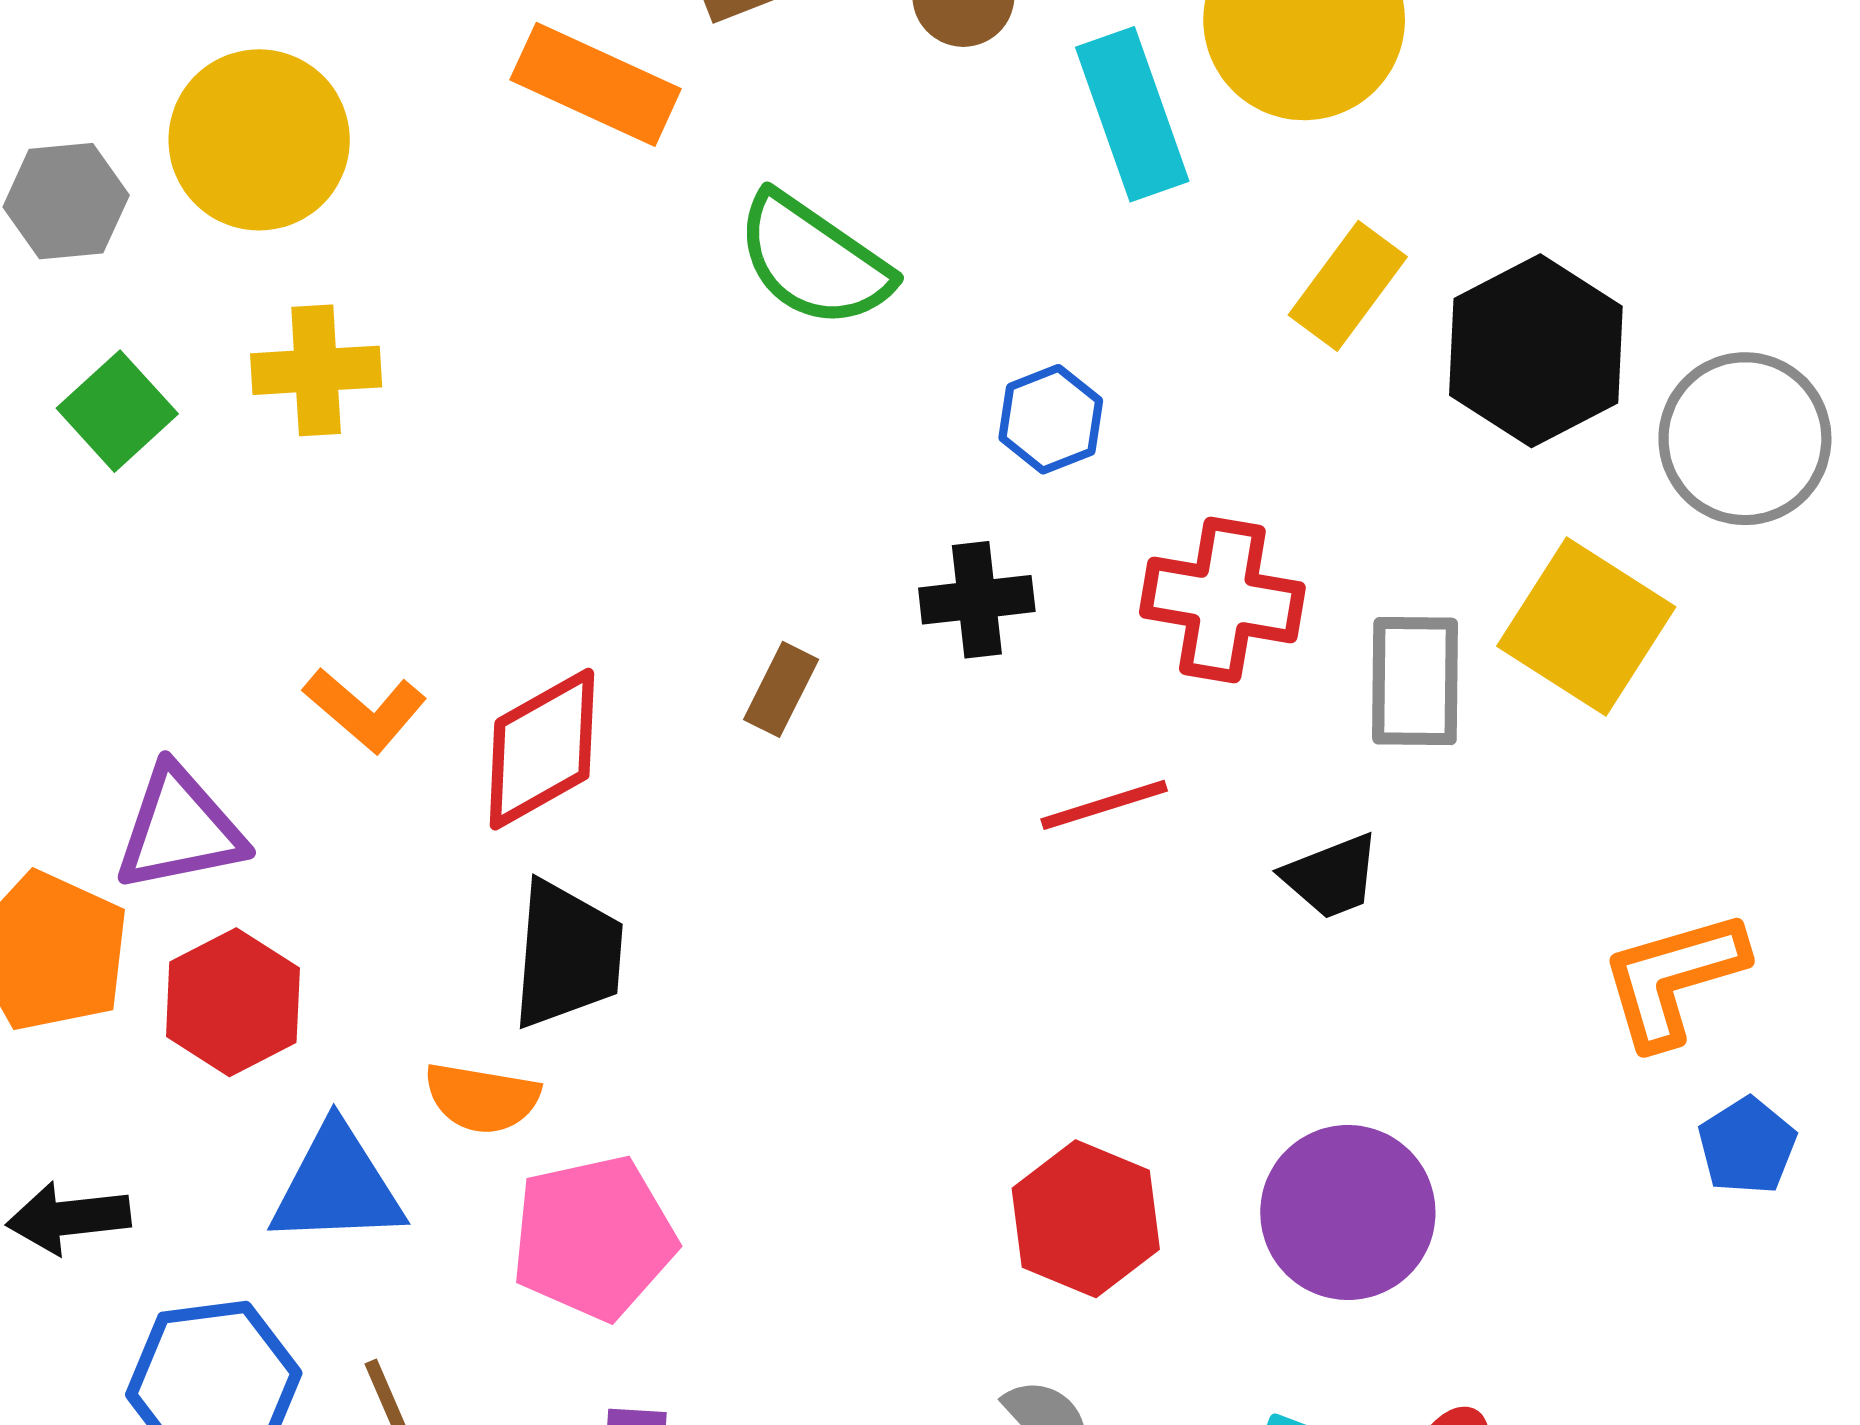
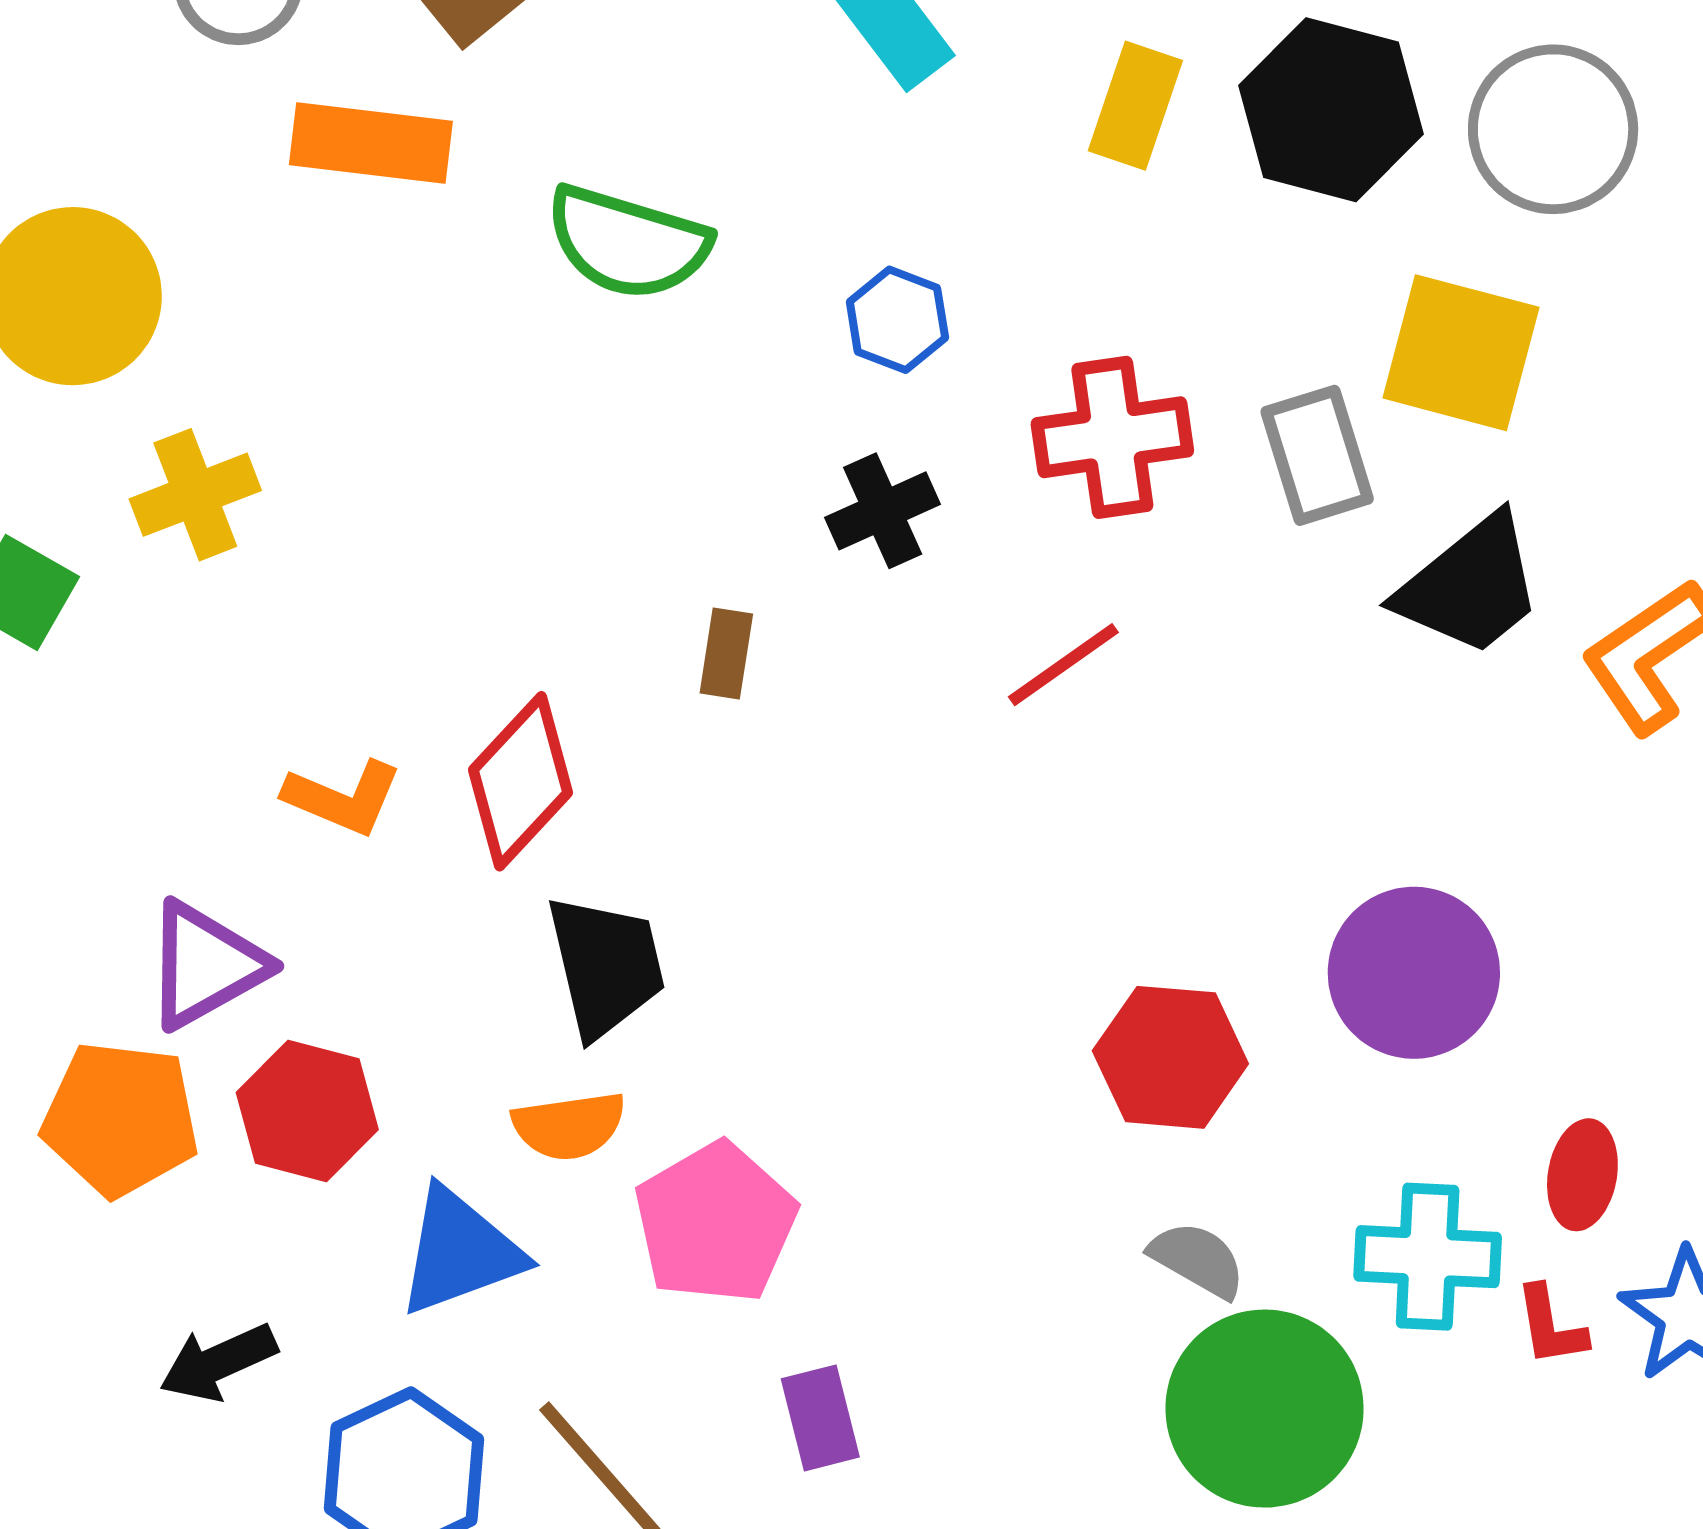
black trapezoid: (1331, 876) -> (1470, 586), moved, size x1.6

